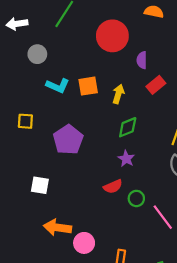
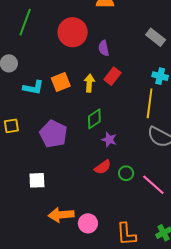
red rectangle: (156, 85) -> (112, 76), moved
green diamond: (128, 127) -> (94, 119), moved

